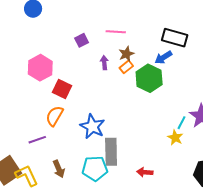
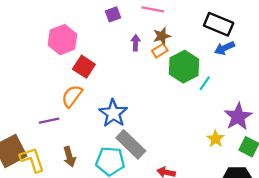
blue arrow: (163, 57) -> (225, 48), moved
cyan line: (181, 123) -> (205, 83), moved
yellow star: (175, 138) -> (216, 139), moved
gray rectangle: (111, 152) -> (131, 144), turned -52

